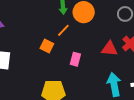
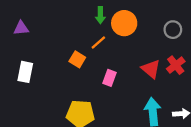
red triangle: (109, 49) -> (151, 69), turned 30

